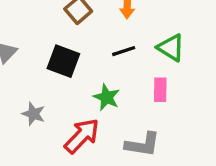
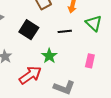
green triangle: (171, 48) -> (94, 23), moved
pink rectangle: (160, 90) -> (90, 61), moved

